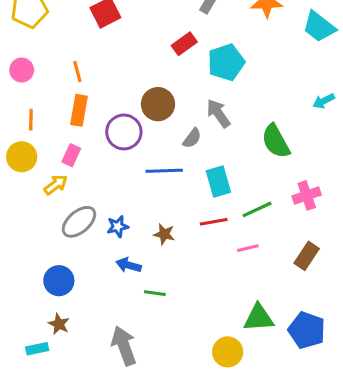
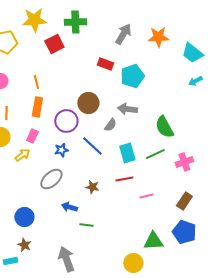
red rectangle: (184, 44) -> (105, 64), turned 56
cyan arrow: (324, 101) -> (195, 81), moved
gray arrow: (218, 113) -> (127, 109), turned -48
blue line: (164, 171) -> (92, 146), turned 45
green line: (257, 209) -> (155, 154), moved
gray ellipse: (79, 222) -> (51, 179), moved
blue star: (118, 226) -> (61, 150), moved
blue pentagon: (307, 330) -> (184, 232), moved

